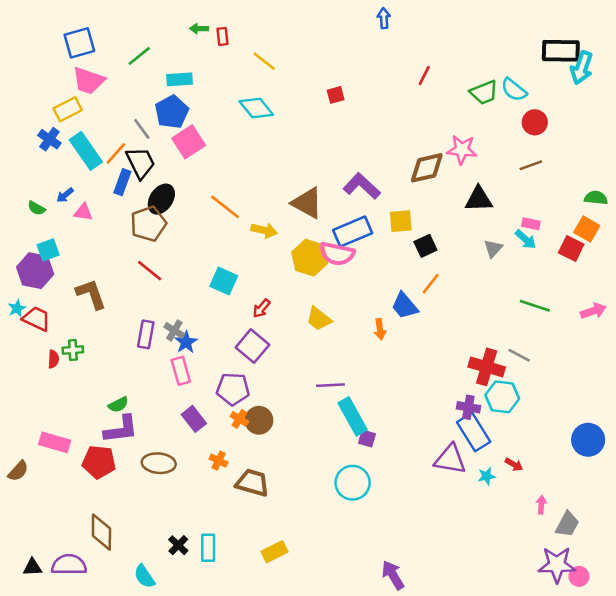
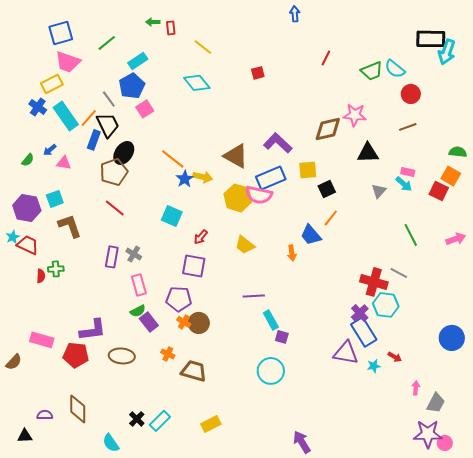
cyan rectangle: (180, 79) -> (138, 61), turned -30
pink square: (189, 142) -> (145, 109), size x0.7
green semicircle: (36, 208) -> (28, 160), turned -80
cyan square: (48, 250) -> (55, 199), moved
green line: (535, 306) -> (411, 235), turned 45
blue star: (186, 342) -> (185, 179), moved
purple square: (252, 346) -> (194, 266), turned -30
green semicircle: (118, 405) -> (138, 311), moved
purple cross: (468, 407) -> (360, 313), turned 36
cyan rectangle: (353, 416) -> (271, 320), size x0.7
cyan rectangle: (208, 548) -> (160, 421), turned 45
purple semicircle: (69, 565) -> (45, 415), moved, size x0.6

